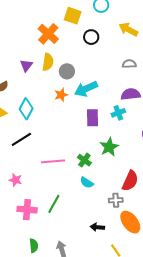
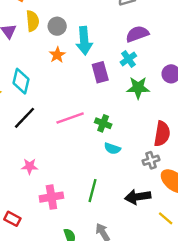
cyan arrow: (86, 89) -> (84, 41), turned -55
green star: (109, 147) -> (138, 88), moved, turned -30
pink line: (53, 161) -> (70, 118), moved
green line: (54, 204) -> (93, 191), moved
black arrow: (97, 227) -> (138, 197), size x1.5

